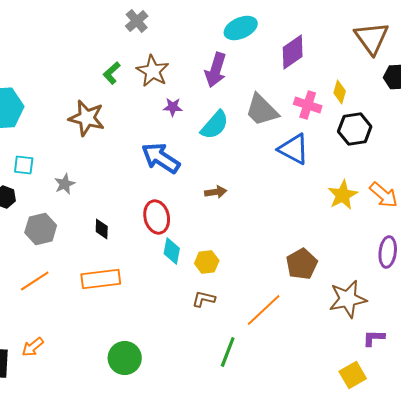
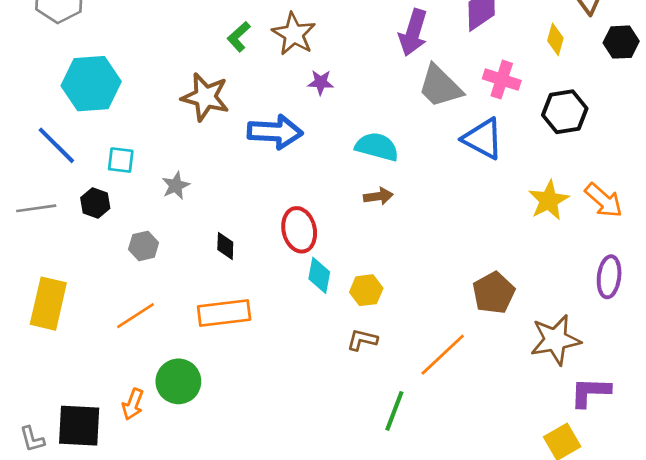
purple arrow: (216, 70) -> (413, 33), moved
yellow diamond: (340, 92) -> (555, 39), moved
cyan semicircle: (215, 125) -> (377, 147), moved, turned -116
blue arrow: (161, 158) -> (275, 132), moved, turned 150
gray hexagon: (41, 229) -> (144, 246), size x0.7
purple L-shape: (374, 338) -> (590, 392), size x1.4
orange arrow: (33, 347) -> (133, 404), turned -30
green circle: (125, 358) -> (178, 381), moved

